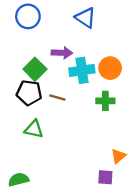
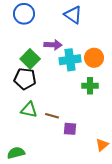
brown line: (57, 97) -> (52, 116), moved
orange triangle: (118, 156) -> (102, 145), moved
purple square: (105, 177) -> (70, 129), moved

